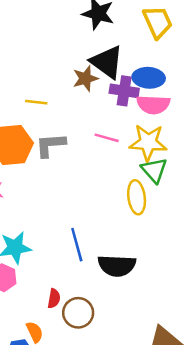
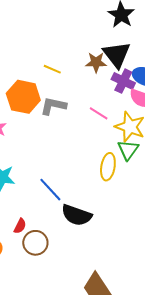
blue line: (77, 245) -> (50, 190), turned -44

